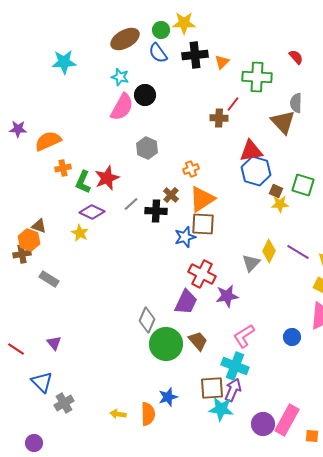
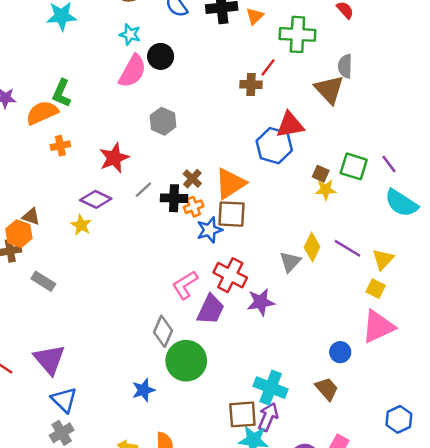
orange cross: (191, 169) -> (194, 207), moved
blue hexagon: (256, 171) -> (274, 146), moved
green L-shape: (83, 182) -> (62, 93), moved
pink L-shape: (244, 336) -> (185, 285), moved
brown trapezoid: (198, 341) -> (327, 389), moved
purple triangle: (54, 343) -> (49, 359), size x1.8
blue triangle: (42, 382) -> (64, 400), moved
blue star: (168, 397) -> (143, 390), moved

